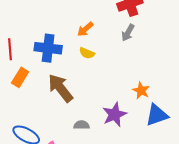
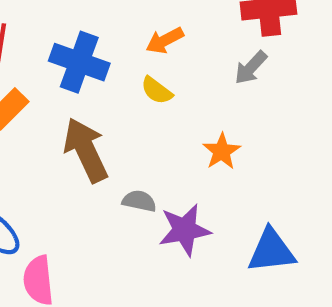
orange star: (141, 91) -> (222, 151), moved
gray semicircle: (81, 125) -> (139, 201), moved

